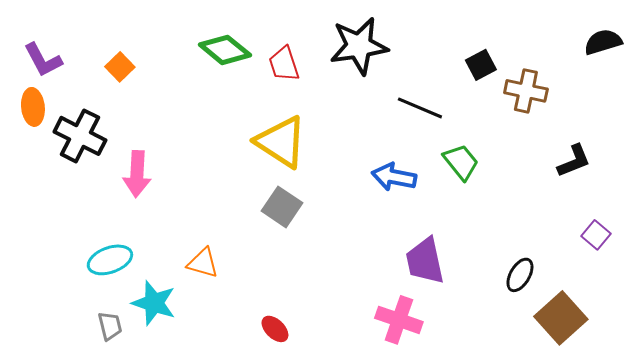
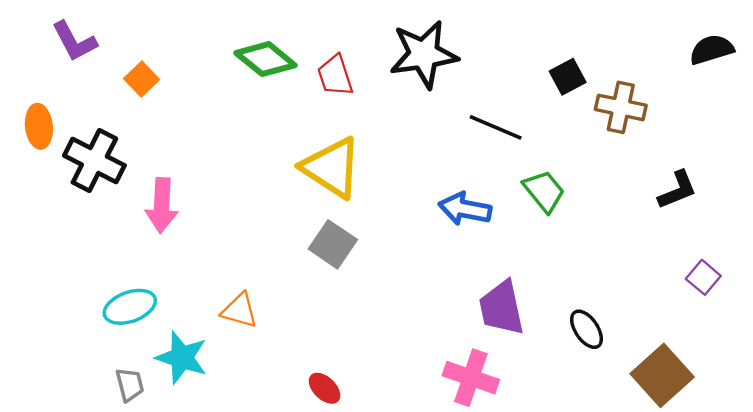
purple L-shape: (43, 60) -> (74, 41), moved
black ellipse: (520, 275) -> (587, 329), moved, turned -64

